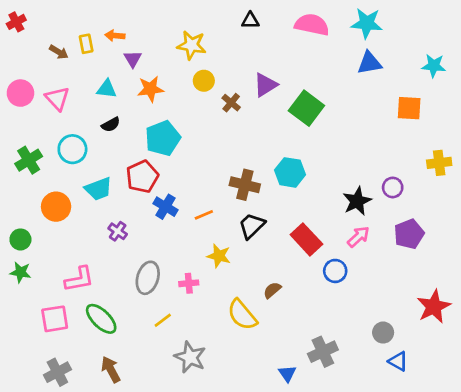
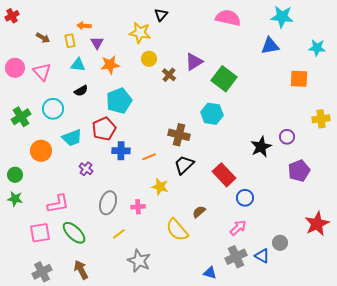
black triangle: (250, 21) -> (161, 15), moved, turned -48
cyan star: (367, 23) -> (282, 17), moved
yellow rectangle: (86, 44) -> (70, 41), moved
cyan hexagon: (290, 172) -> (212, 114), moved
blue cross: (166, 207) -> (121, 151), turned -30
pink arrow: (358, 237) -> (238, 228), moved
blue triangle: (398, 361) -> (262, 256), moved
blue triangle: (287, 374) -> (210, 273), turned -40

